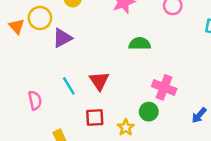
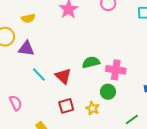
purple triangle: (62, 38) -> (26, 49), turned 48
green semicircle: (140, 44) -> (91, 62), moved
cyan line: (69, 86) -> (39, 75), moved

